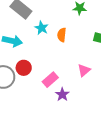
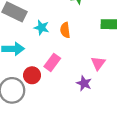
pink rectangle: (50, 80) -> (52, 62), moved
purple star: (62, 94) -> (84, 83), moved

